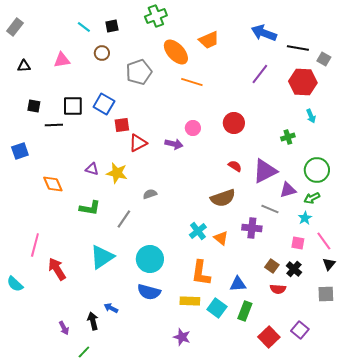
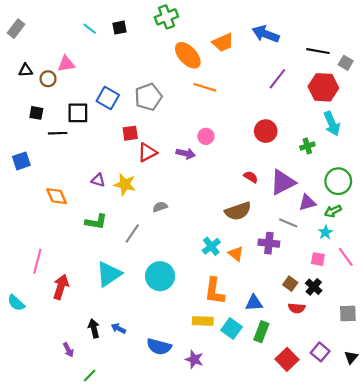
blue arrow: (264, 33) -> (266, 34), moved
brown circle: (102, 53) -> (48, 79), moved
gray pentagon: (139, 72) -> (148, 97), moved
blue square: (104, 104) -> (108, 98), moved
cyan arrow: (311, 116) -> (332, 124), size x1.6
red circle: (234, 123) -> (266, 131), moved
black triangle: (329, 264) -> (351, 357), moved
red arrow: (57, 269) -> (61, 287), turned 50
blue semicircle: (149, 292) -> (159, 347), moved
black arrow: (93, 321) -> (94, 328), moved

